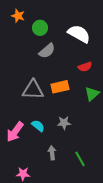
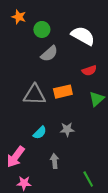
cyan semicircle: (38, 126) -> (40, 133), turned 96
pink arrow: (15, 132) -> (16, 157), moved
green line: (80, 159) -> (88, 179), moved

